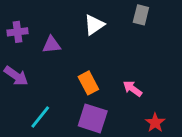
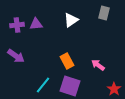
purple triangle: (52, 45) -> (36, 24), moved
cyan line: (40, 117) -> (43, 85), moved

